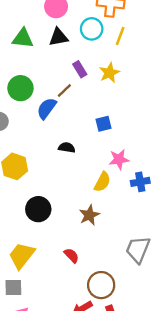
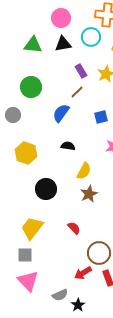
brown line: (64, 91) -> (77, 92), moved
blue semicircle: (47, 108) -> (61, 113), moved
black semicircle: (67, 147) -> (68, 146), moved
yellow semicircle: (102, 182) -> (84, 171), moved

